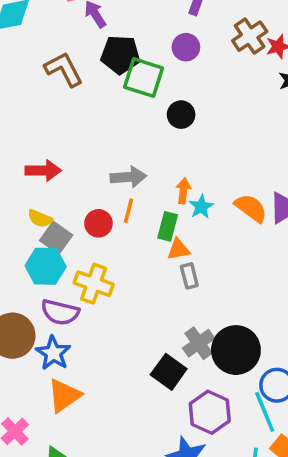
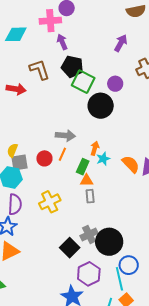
purple circle: (186, 47) -> (115, 84), moved
black circle: (181, 115) -> (101, 106), size x1.6
red arrow: (43, 171) -> (16, 89), moved
yellow semicircle: (40, 218) -> (12, 150), turned 80
gray square: (56, 238) -> (20, 163), turned 36
yellow cross: (94, 284) -> (50, 202), moved, turned 35
purple semicircle: (60, 312) -> (15, 204), turned -110

